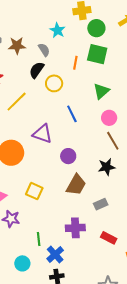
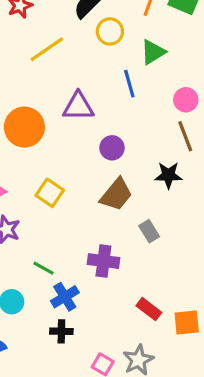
green triangle: (101, 91) -> (153, 52), moved
purple triangle: (43, 134) -> (78, 106), turned -30
gray rectangle: (101, 204) -> (149, 231), turned 72
red rectangle: (109, 238) -> (149, 309), moved
green line: (39, 239) -> (44, 268), turned -64

